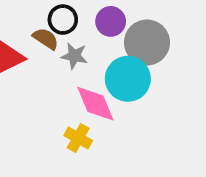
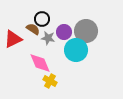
purple circle: (111, 21) -> (64, 32), moved
pink diamond: (95, 104) -> (40, 63), moved

